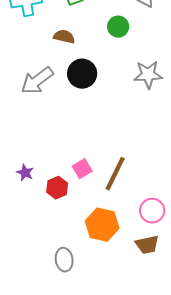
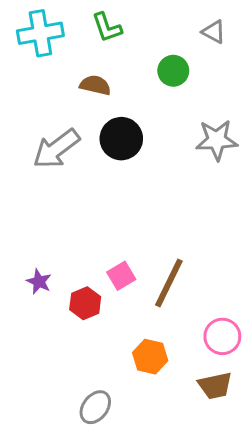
orange hexagon: (102, 225) -> (150, 357), size x0.7
gray ellipse: (64, 260) -> (95, 407), turned 45

